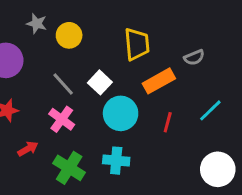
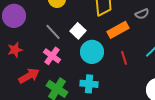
red line: (168, 122) -> (124, 58), turned -32
red arrow: (28, 149) -> (29, 76), size x1.5

